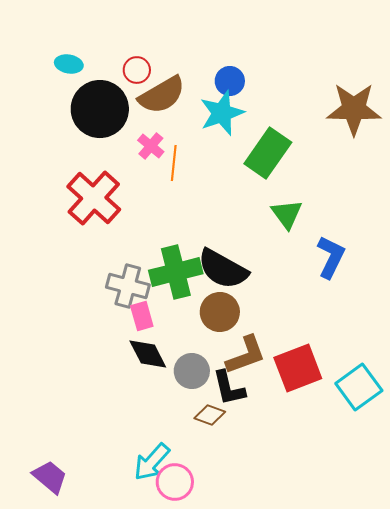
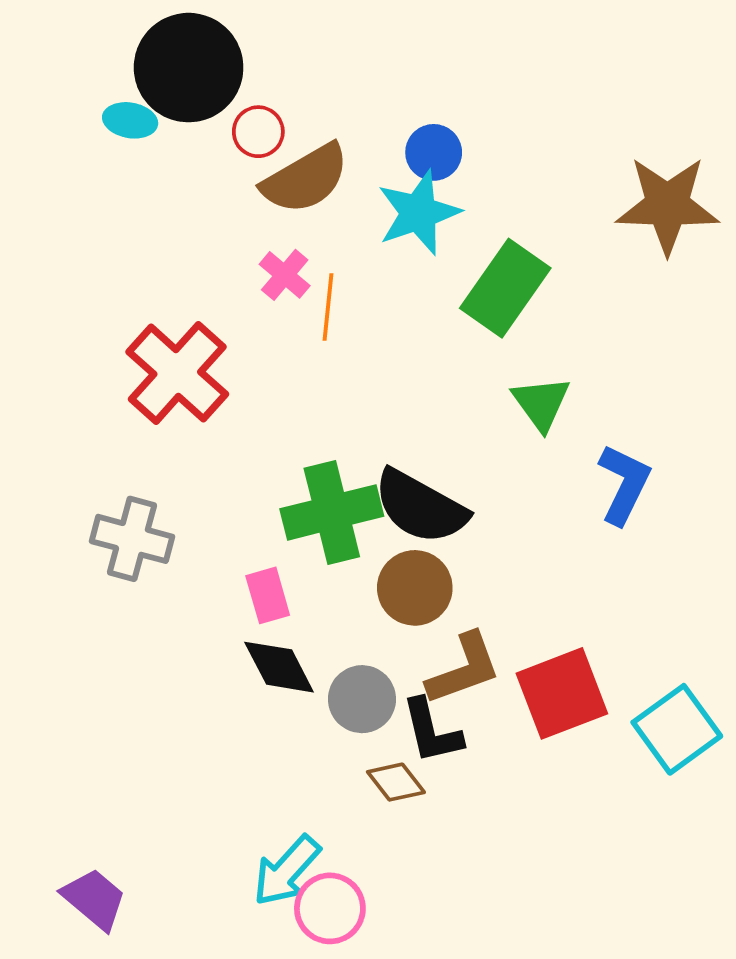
black circle: (100, 109) -> (189, 68), moved
gray cross: (128, 286) -> (132, 539), moved
brown diamond: (210, 415) -> (396, 782), turned 32

